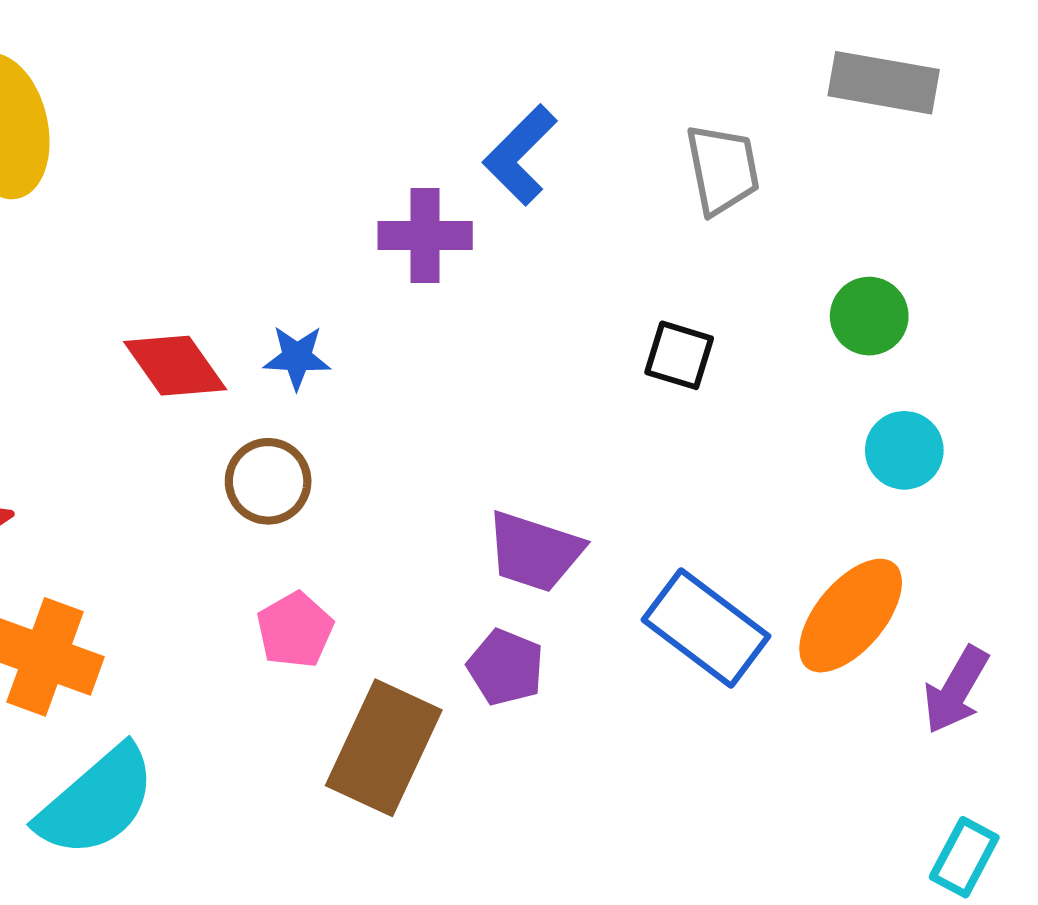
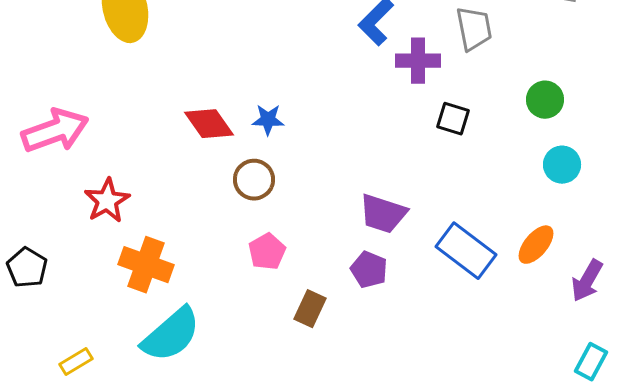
purple cross: (425, 235) -> (418, 61), moved
orange ellipse: (851, 616) -> (536, 245), size x0.7
brown rectangle: (384, 748) -> (310, 309), size x0.6

